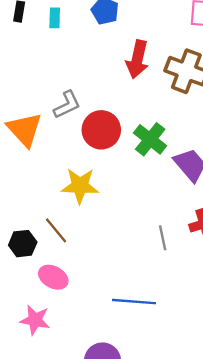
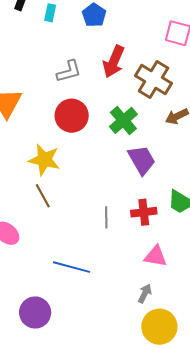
gray L-shape: (67, 105) -> (69, 71), moved
green cross: (150, 139) -> (123, 120), moved
brown line: (56, 230) -> (43, 196), moved

